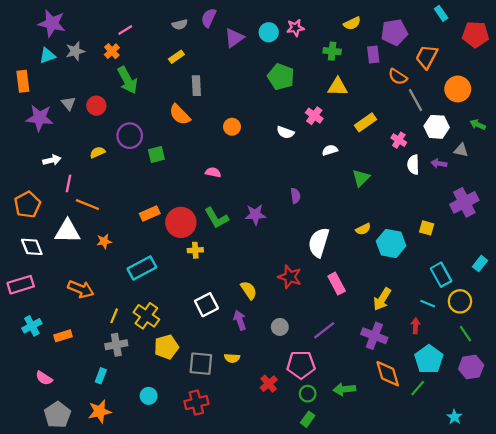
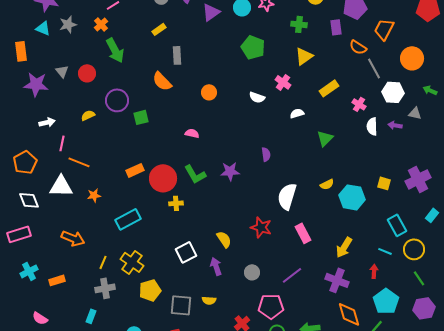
cyan triangle: (47, 56) -> (43, 28), turned 42
yellow triangle: (338, 87) -> (304, 56), turned -36
purple cross: (464, 202) -> (418, 179), moved

